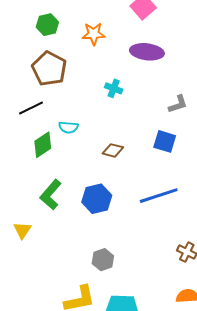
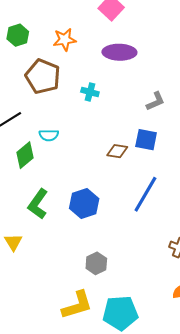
brown pentagon: (49, 69) -> (43, 76), moved
brown diamond: (113, 150) -> (117, 151), moved
blue line: (159, 196) -> (145, 194), turned -36

